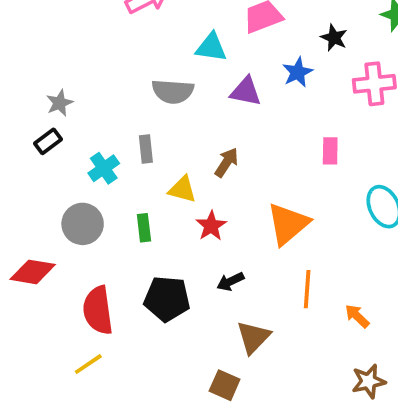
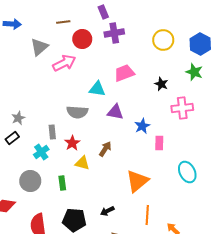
blue star: (298, 72) -> (142, 126), moved
gray rectangle: (146, 149) -> (52, 132), moved
red star: (211, 226) -> (72, 143), moved

